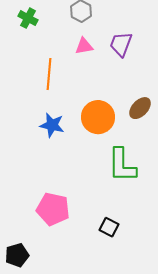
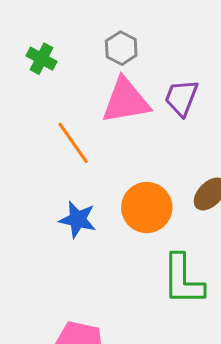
pink triangle: (84, 46) -> (126, 101), size x1.8
orange line: (49, 74) -> (73, 143), turned -40

